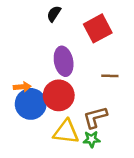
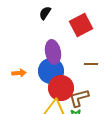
red circle: (59, 95) -> (61, 88), moved
blue circle: (31, 104) -> (51, 71), moved

